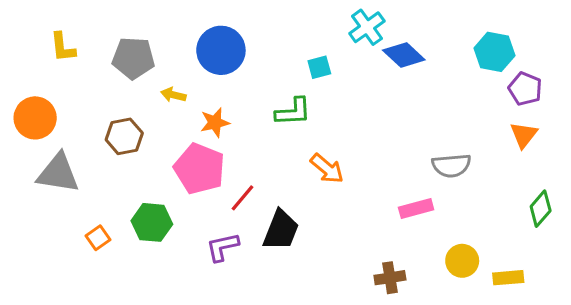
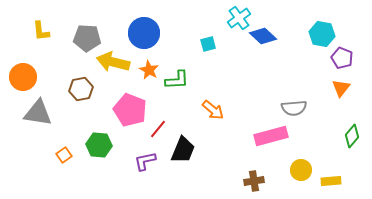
yellow arrow: (173, 95) -> (113, 62), size x2.0
green L-shape: (293, 112) -> (177, 80), moved
orange star: (215, 123) -> (149, 70), moved, turned -30
pink rectangle: (416, 209) -> (271, 136), size x1.5

